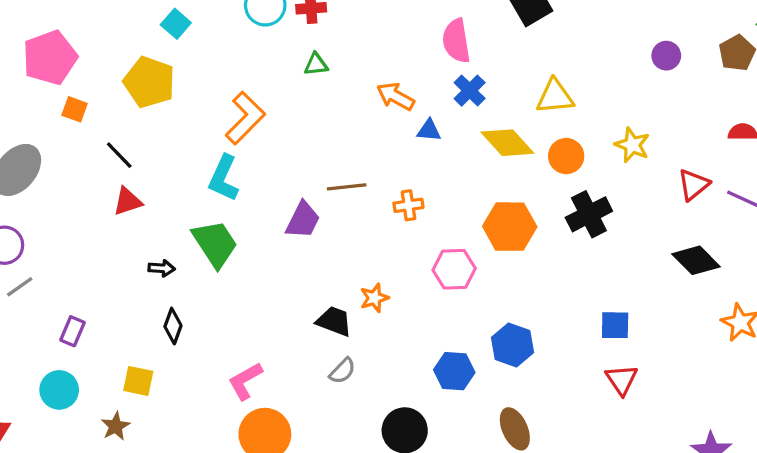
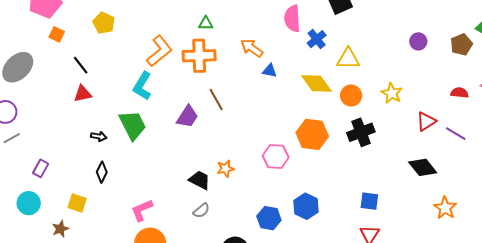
yellow pentagon: (149, 82) -> (104, 23), size x0.7
blue cross: (470, 91) -> (317, 39), moved
brown line: (347, 187) -> (216, 100), turned 60
orange cross: (408, 205) -> (199, 56), moved, size x1.8

